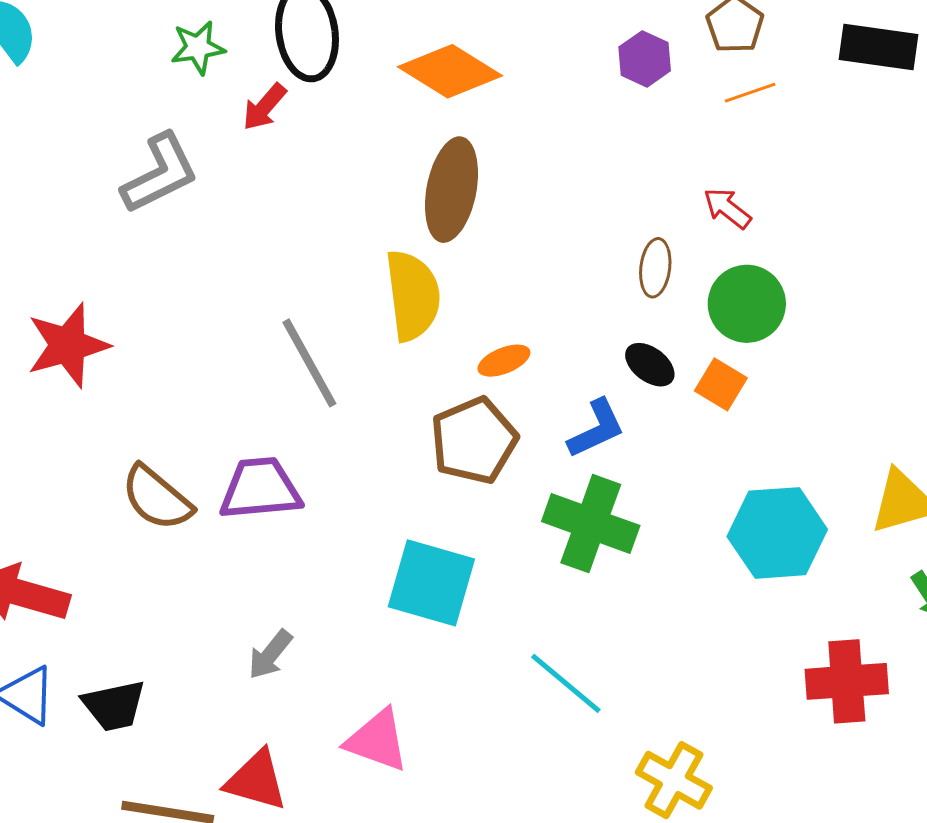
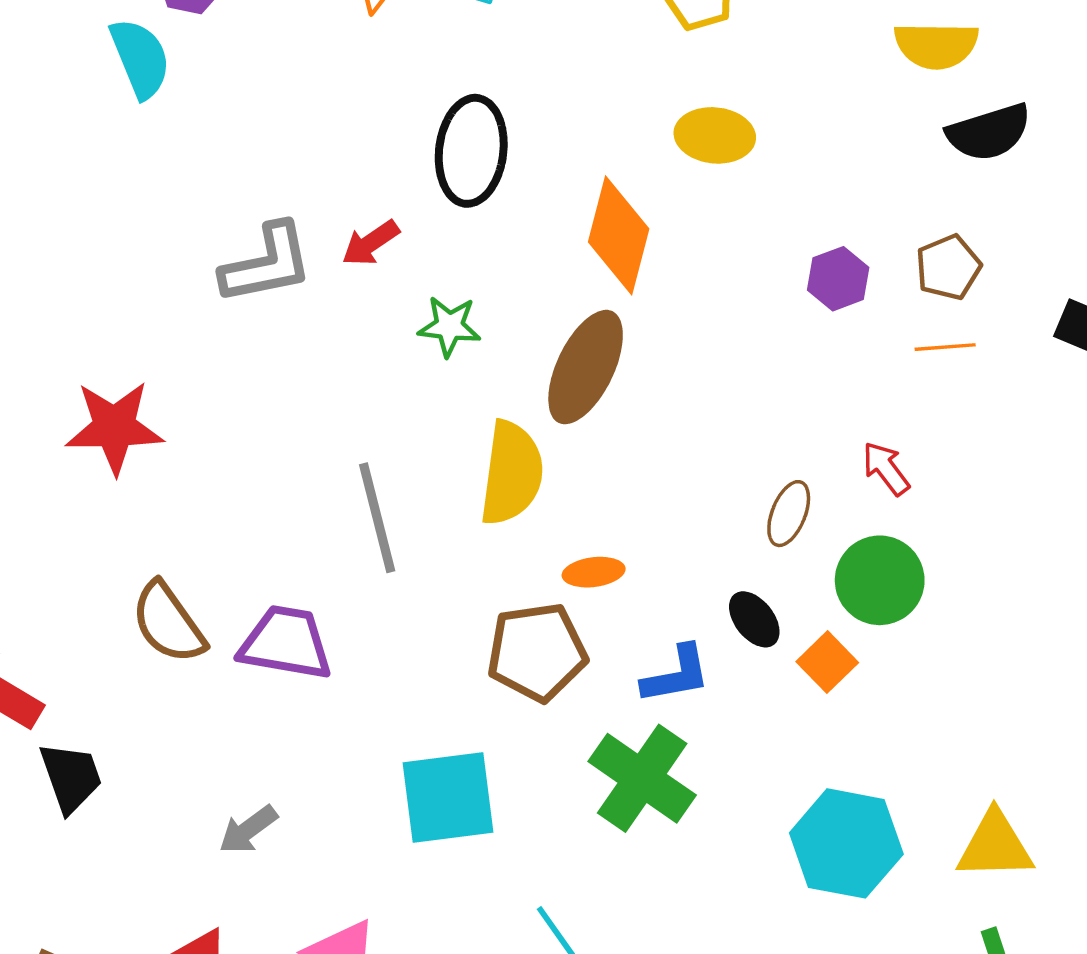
green star: (198, 48) -> (449, 326), moved
orange diamond: (450, 71) -> (619, 235), turned 58
red arrow: (264, 107) -> (370, 243), moved
cyan square: (431, 583) -> (448, 797), turned -38
black trapezoid: (114, 706) -> (71, 777), moved, turned -112

